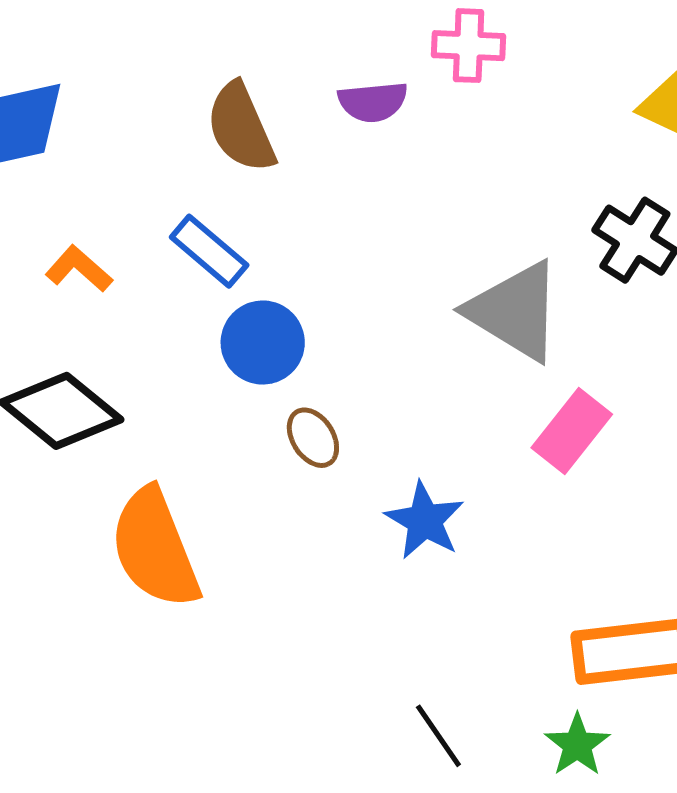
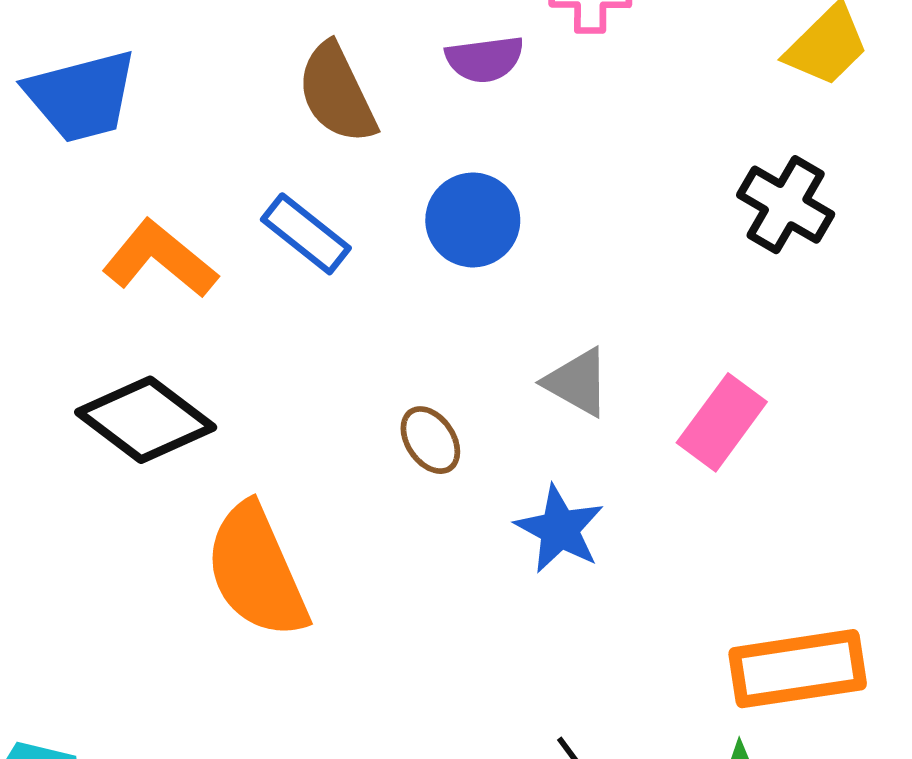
orange L-shape: (79, 269) -> (160, 259), size x1.5
gray triangle: (515, 311) -> (577, 382), moved, size x0.6
blue circle: (263, 343) -> (473, 220), moved

